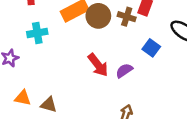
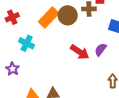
cyan cross: (37, 33) -> (27, 43), turned -35

